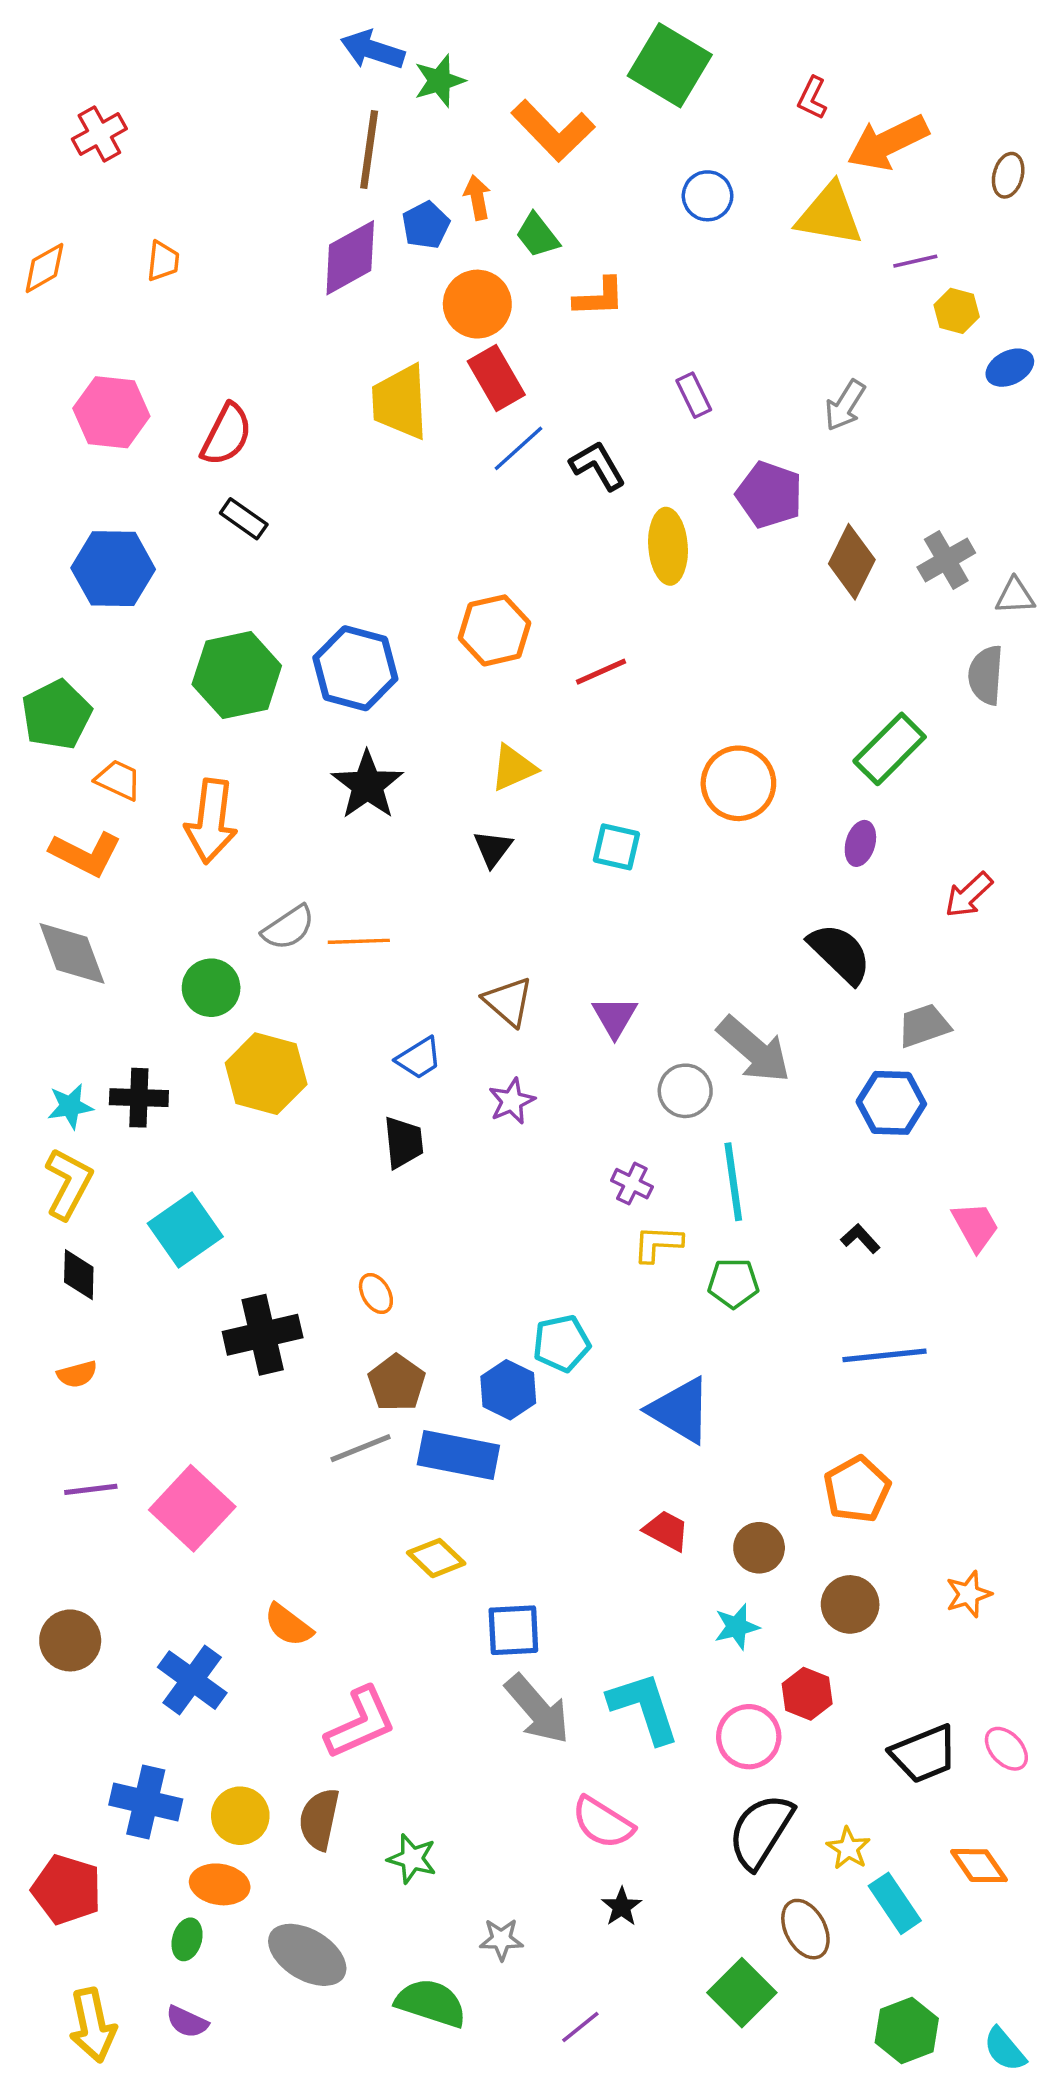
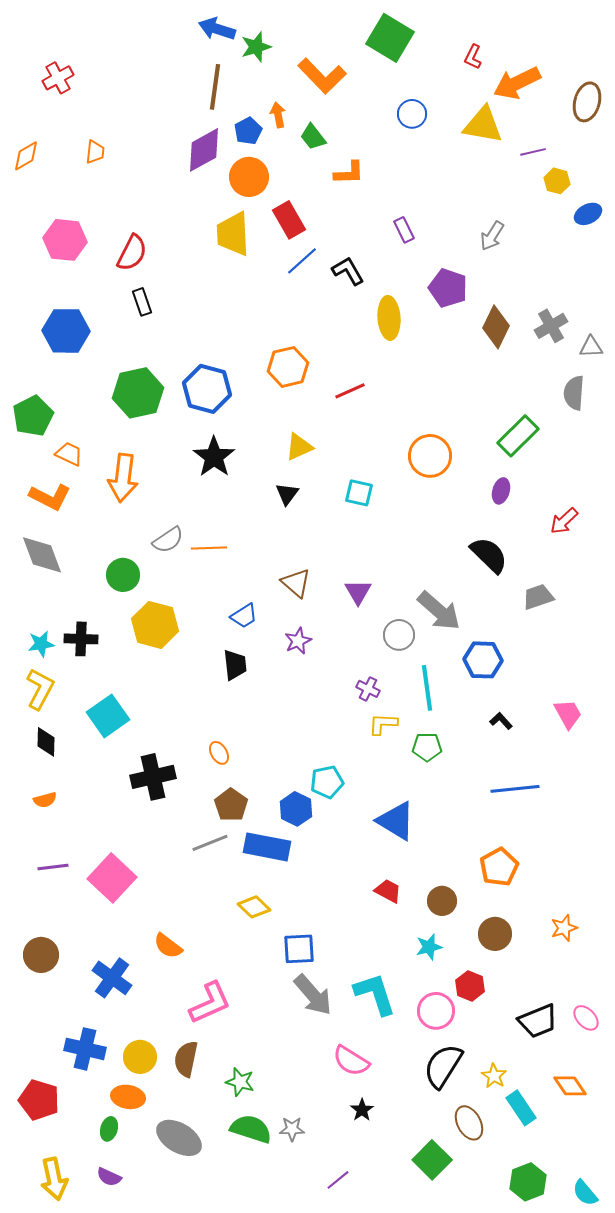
brown ellipse: (1008, 175) -> (587, 102), size x1.5
orange circle: (477, 304) -> (249, 177), moved
black rectangle: (244, 519) -> (142, 302), turned 36
blue hexagon: (891, 1103) -> (483, 660), moved
green semicircle: (431, 2003) -> (251, 1129), moved

